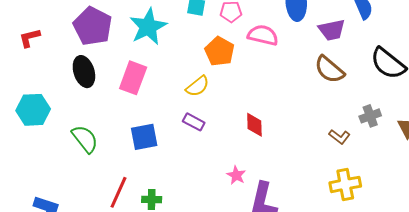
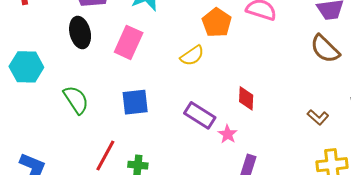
purple rectangle: (194, 122) -> (200, 115), moved, size x1.4
brown L-shape: (339, 137) -> (318, 117), moved
pink star: (236, 175) -> (228, 134), moved

